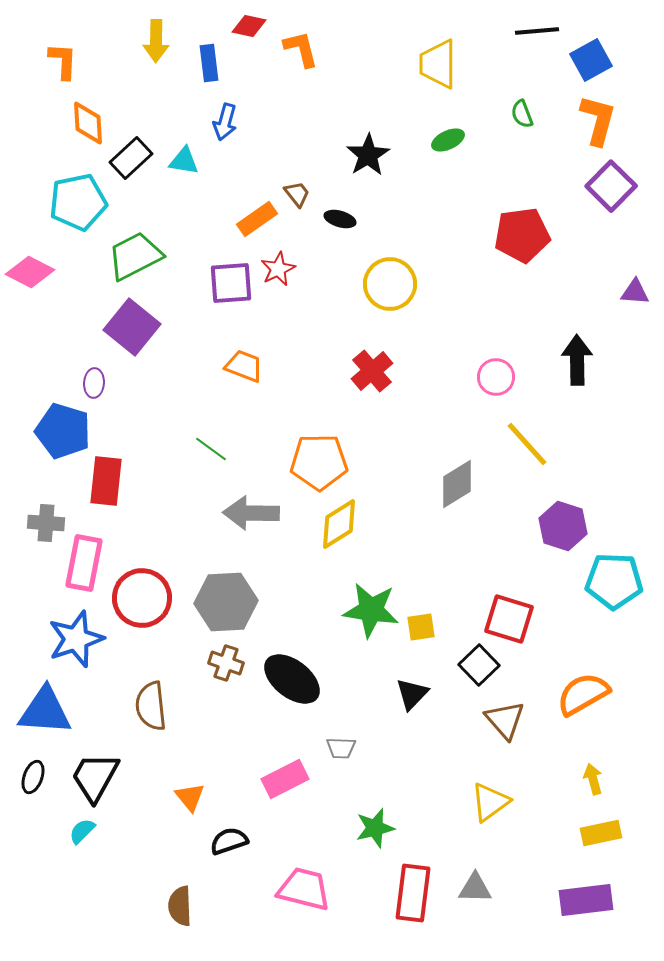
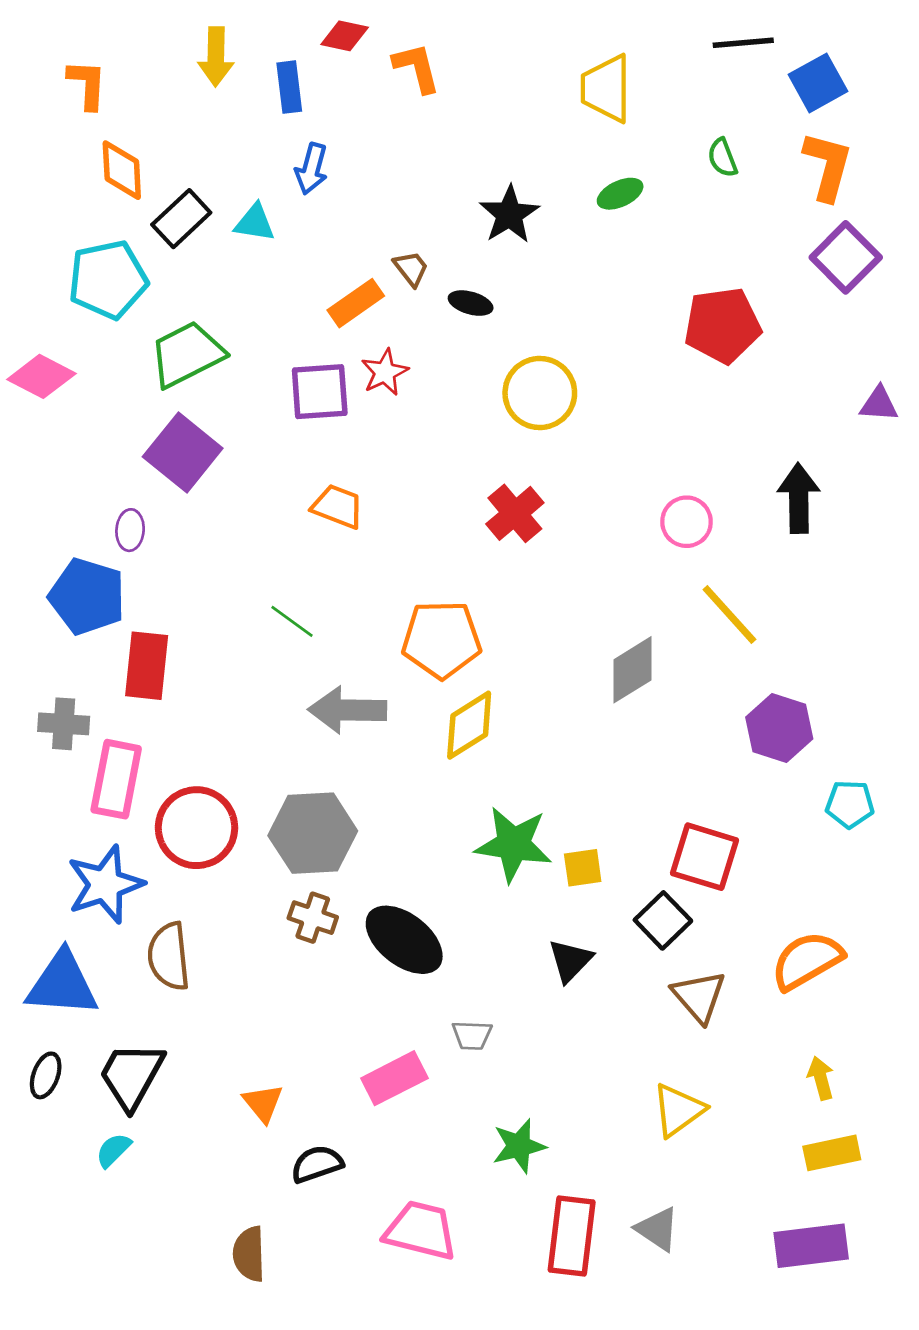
cyan pentagon: (614, 581) -> (850, 804), size x0.6
brown semicircle: (151, 706) -> (169, 956), moved
gray triangle: (475, 888) -> (657, 1229), turned 33

